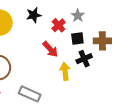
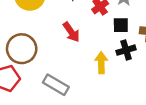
red arrow: (50, 49) -> (71, 32), moved

